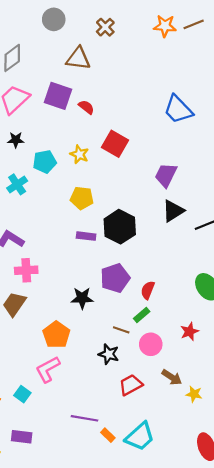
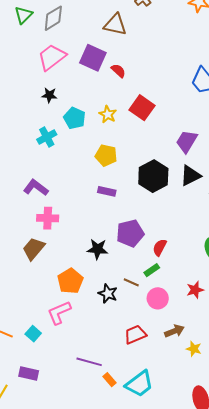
cyan pentagon: (45, 162) -> (75, 118), turned 30
black hexagon: (120, 227) -> (153, 176), moved
black star: (109, 354) -> (108, 293), moved
brown arrow: (172, 377) -> (174, 331), turned -60

